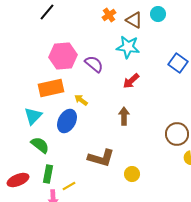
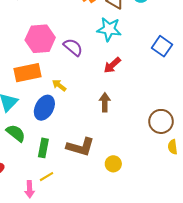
green rectangle: (48, 174) -> (43, 148), moved

